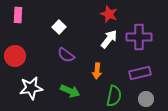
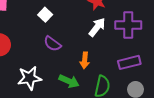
white star: (31, 88) -> (30, 78), moved
green arrow: (70, 91) -> (69, 81), moved

